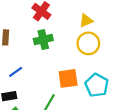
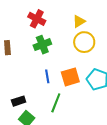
blue line: (16, 72) -> (47, 76), moved, turned -56

